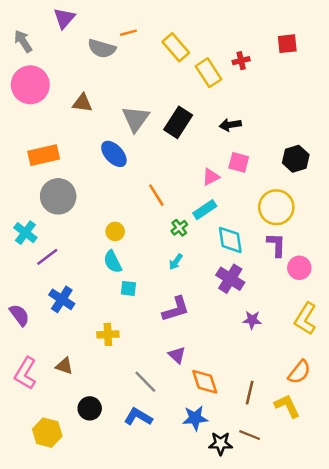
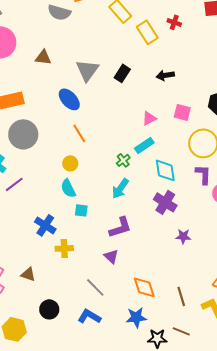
red cross: (241, 61) -> (174, 22), turned 32
black rectangle: (178, 122) -> (122, 73), size x0.7
pink square: (239, 162) -> (182, 112), moved
orange line: (156, 195) -> (79, 133), moved
cyan arrow: (176, 262) -> (120, 188), size x1.5
blue cross: (62, 299) -> (45, 225), moved
purple triangle: (177, 355) -> (111, 256), moved
brown line: (250, 393) -> (181, 296), turned -30

